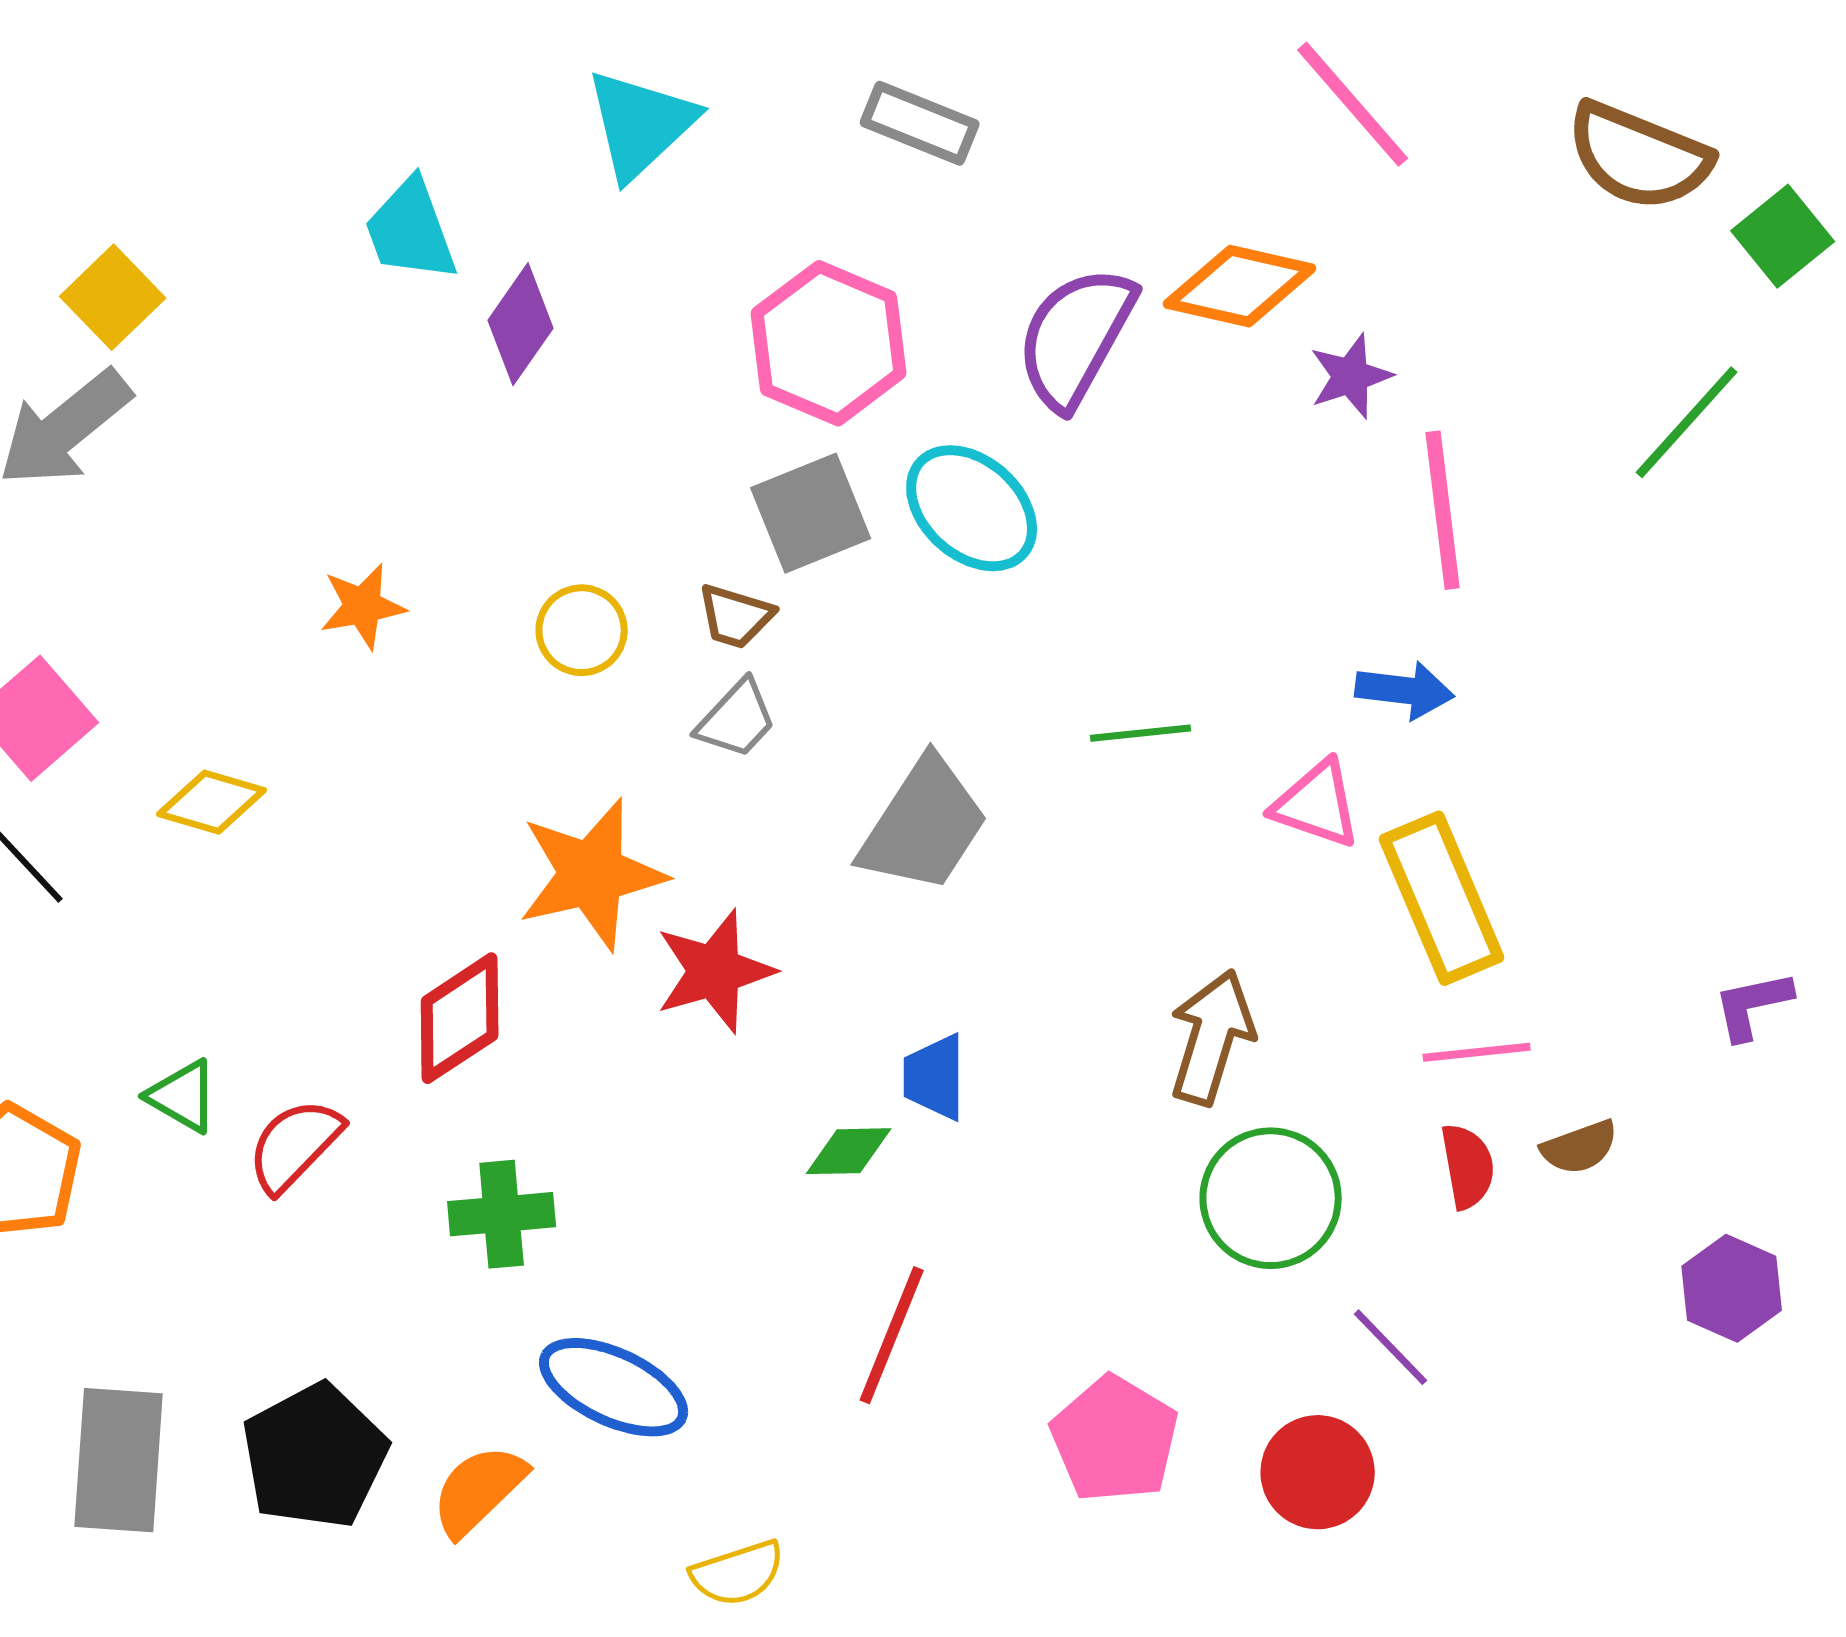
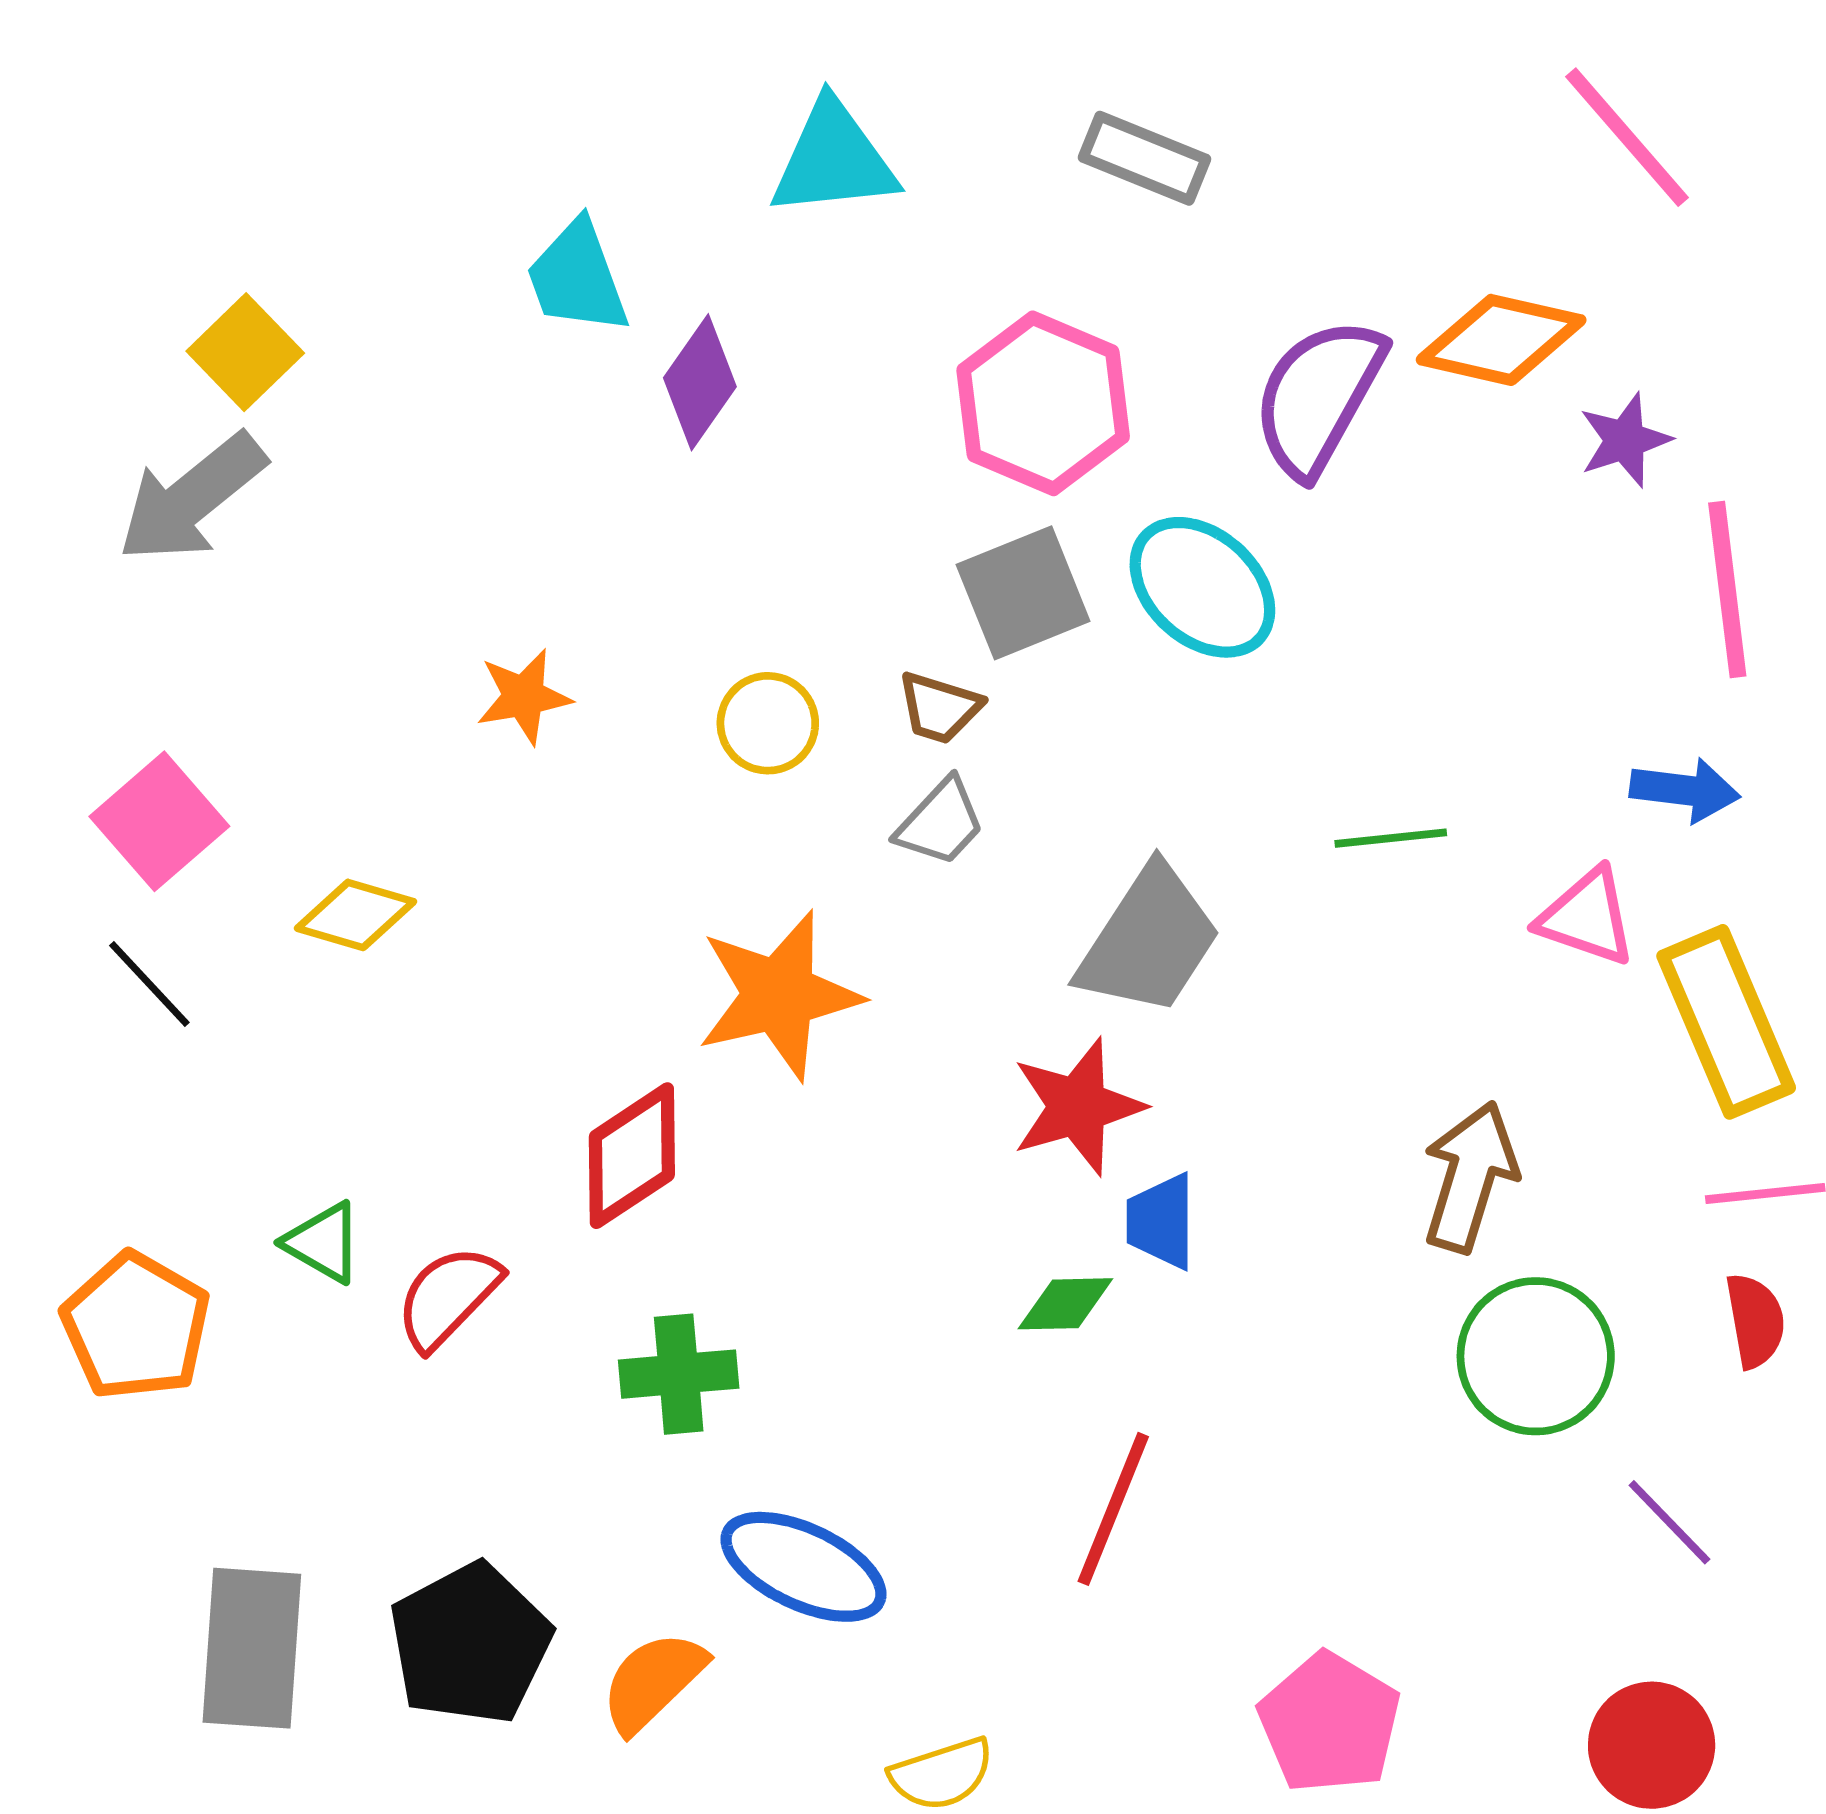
cyan triangle: (641, 124) -> (834, 159), turned 37
red star: (715, 971) -> (1078, 1107), moved
pink pentagon: (1115, 1439) -> (1329, 1723), moved
red circle: (1318, 1472) -> (1652, 1745), moved

